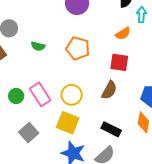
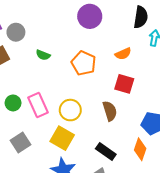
orange semicircle: (123, 34) -> (123, 54), moved
brown semicircle: (109, 90) -> (110, 111), turned -54

